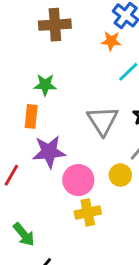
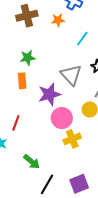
orange star: (111, 41) -> (58, 20), moved
purple star: (49, 152) -> (49, 94), moved

